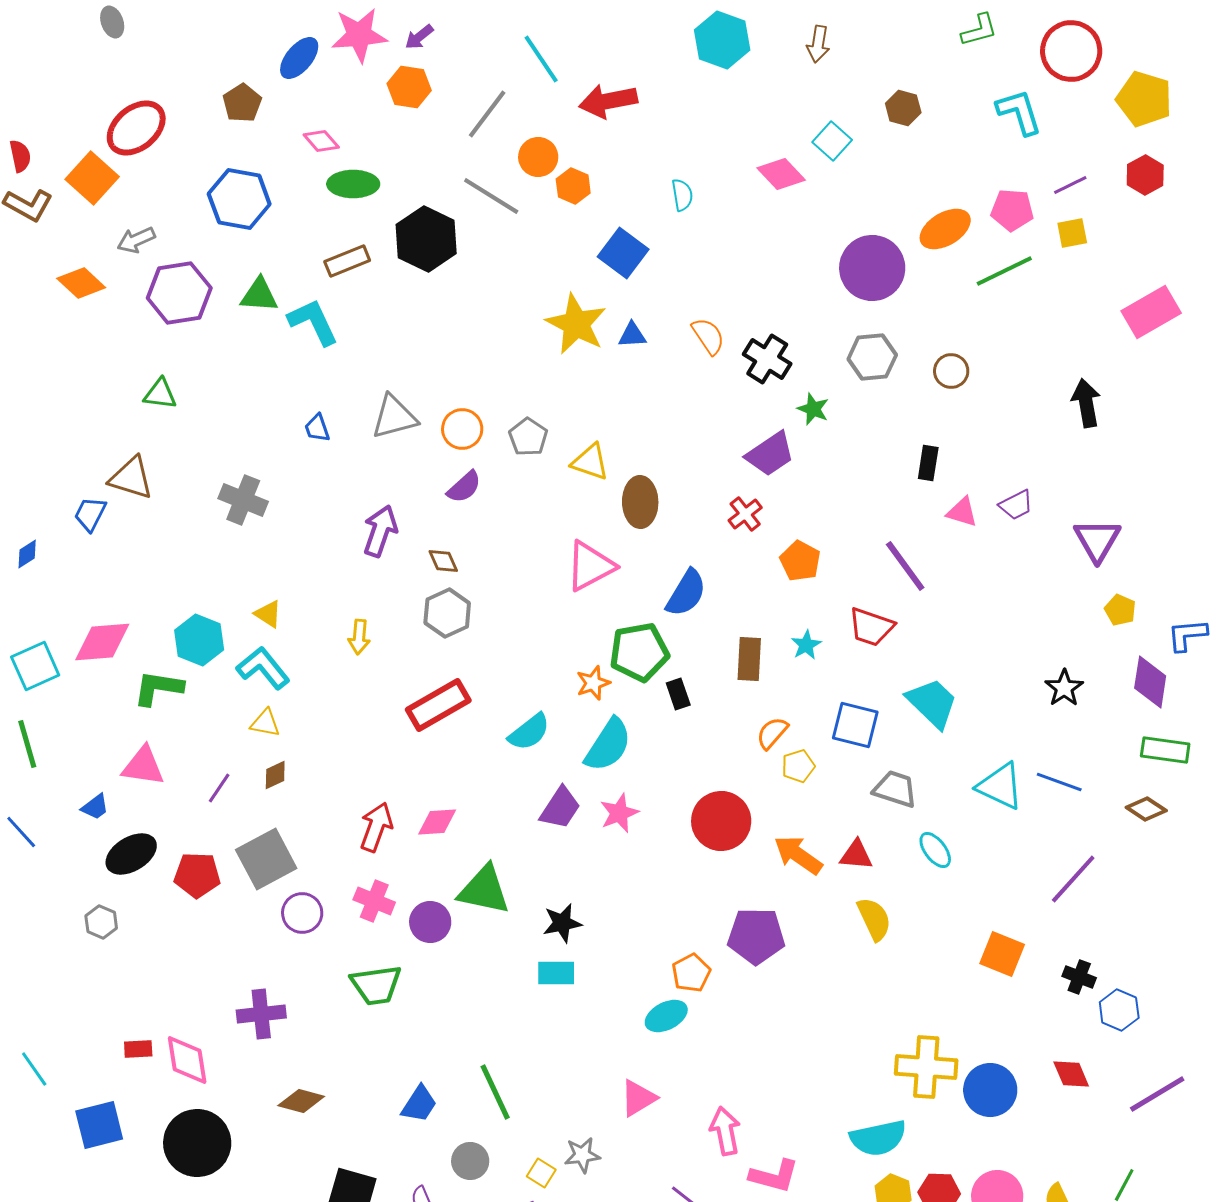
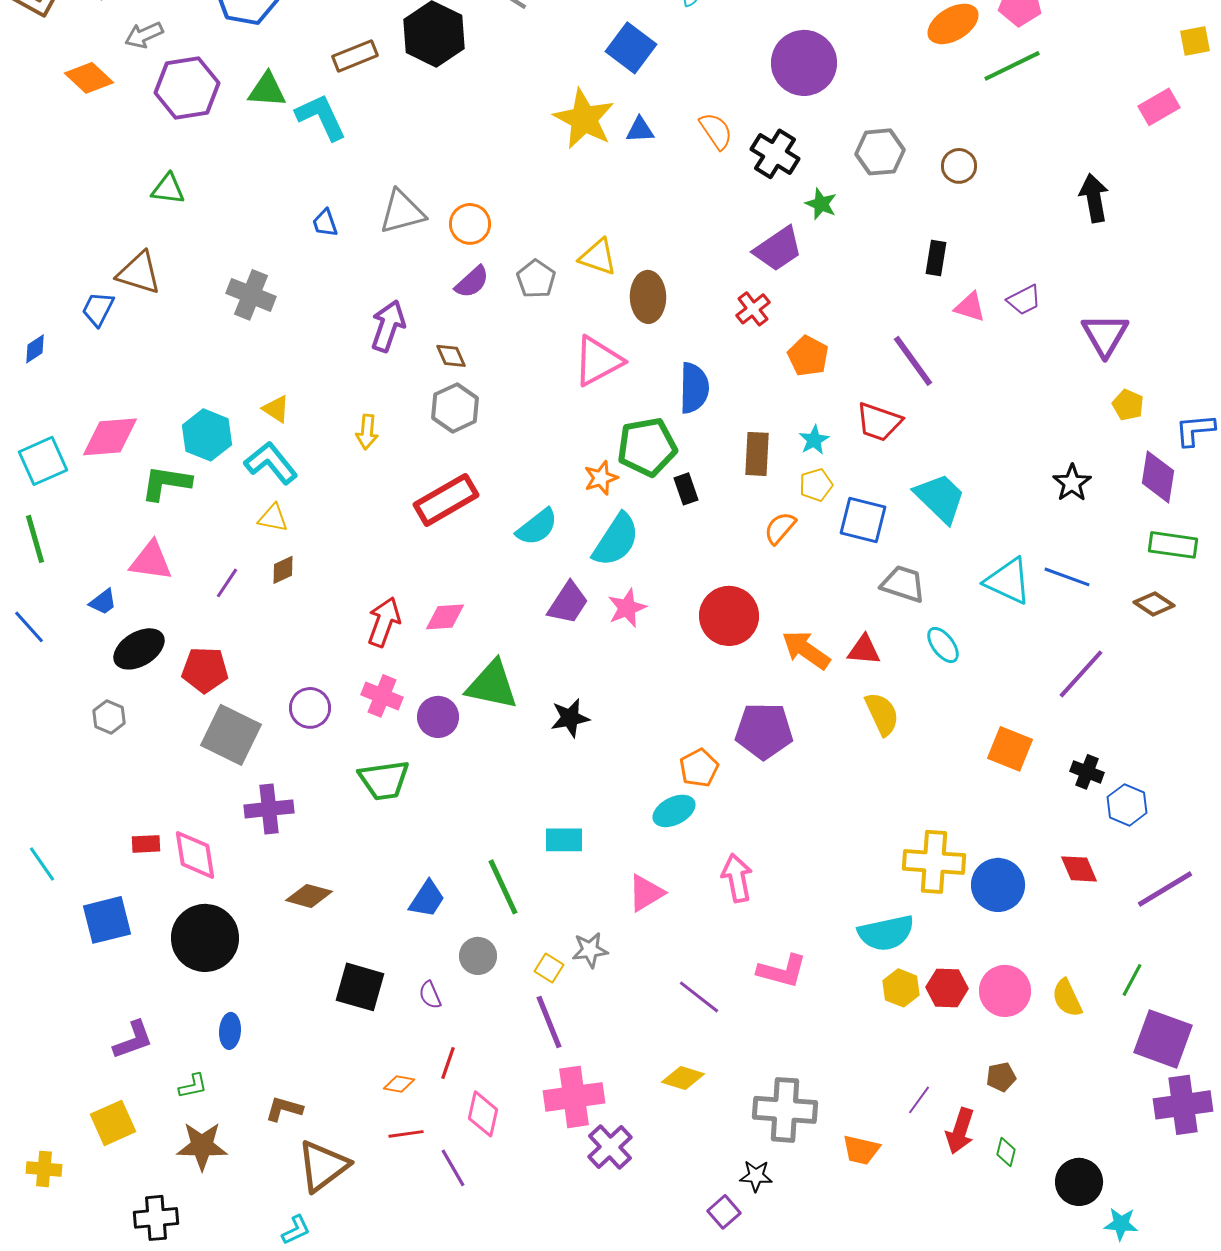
yellow square: (1072, 233) -> (1195, 41), moved
purple circle: (872, 268) -> (804, 63), moved
pink rectangle: (1151, 312) -> (1159, 107), size x0.7
gray pentagon: (528, 437) -> (536, 279), moved
blue semicircle: (686, 593) -> (694, 388), turned -30
yellow pentagon: (798, 766) -> (816, 485), moved
gray square: (266, 859) -> (231, 735), moved, turned -36
cyan rectangle: (556, 973) -> (564, 840), moved
pink arrow: (725, 1131) -> (737, 878), moved

